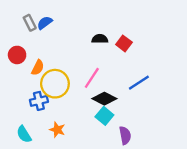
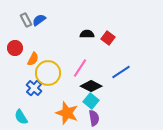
blue cross: (39, 101) -> (34, 88), turned -35
orange star: (57, 130) -> (67, 113), moved, size x1.6
purple semicircle: (125, 135) -> (94, 118), moved

